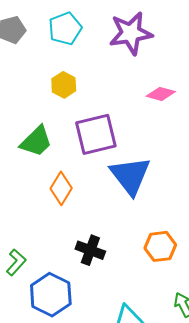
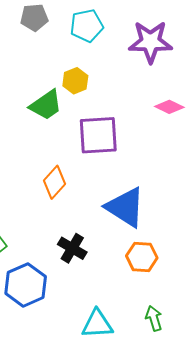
green trapezoid: (36, 141) -> (46, 105), moved
blue triangle: (130, 176) -> (125, 207), moved, turned -30

